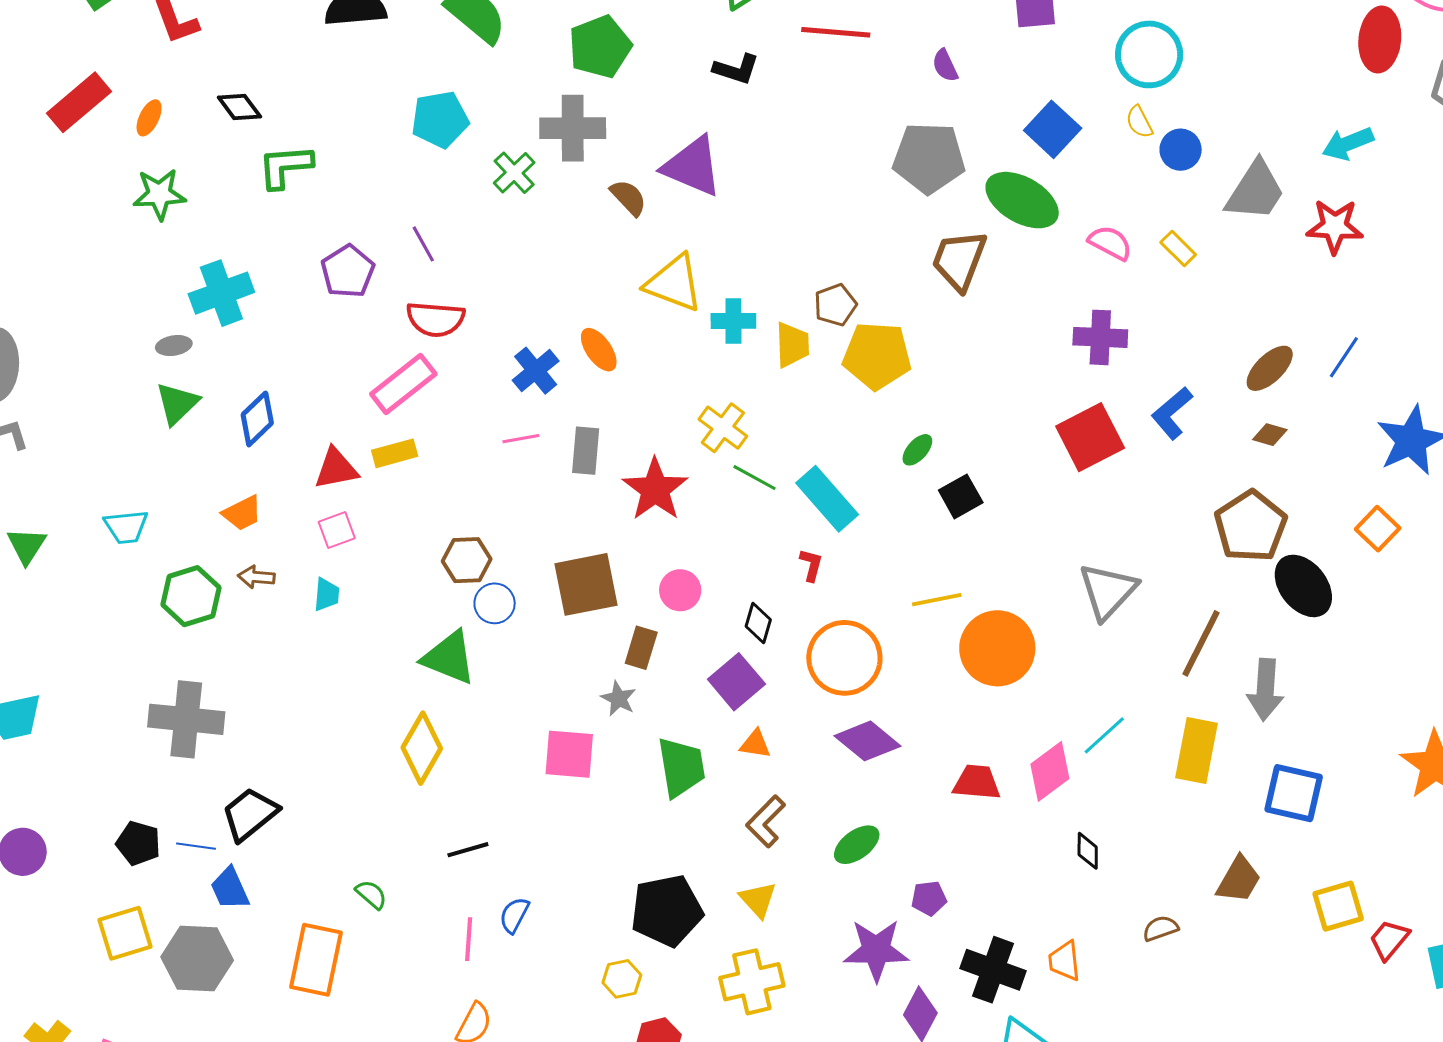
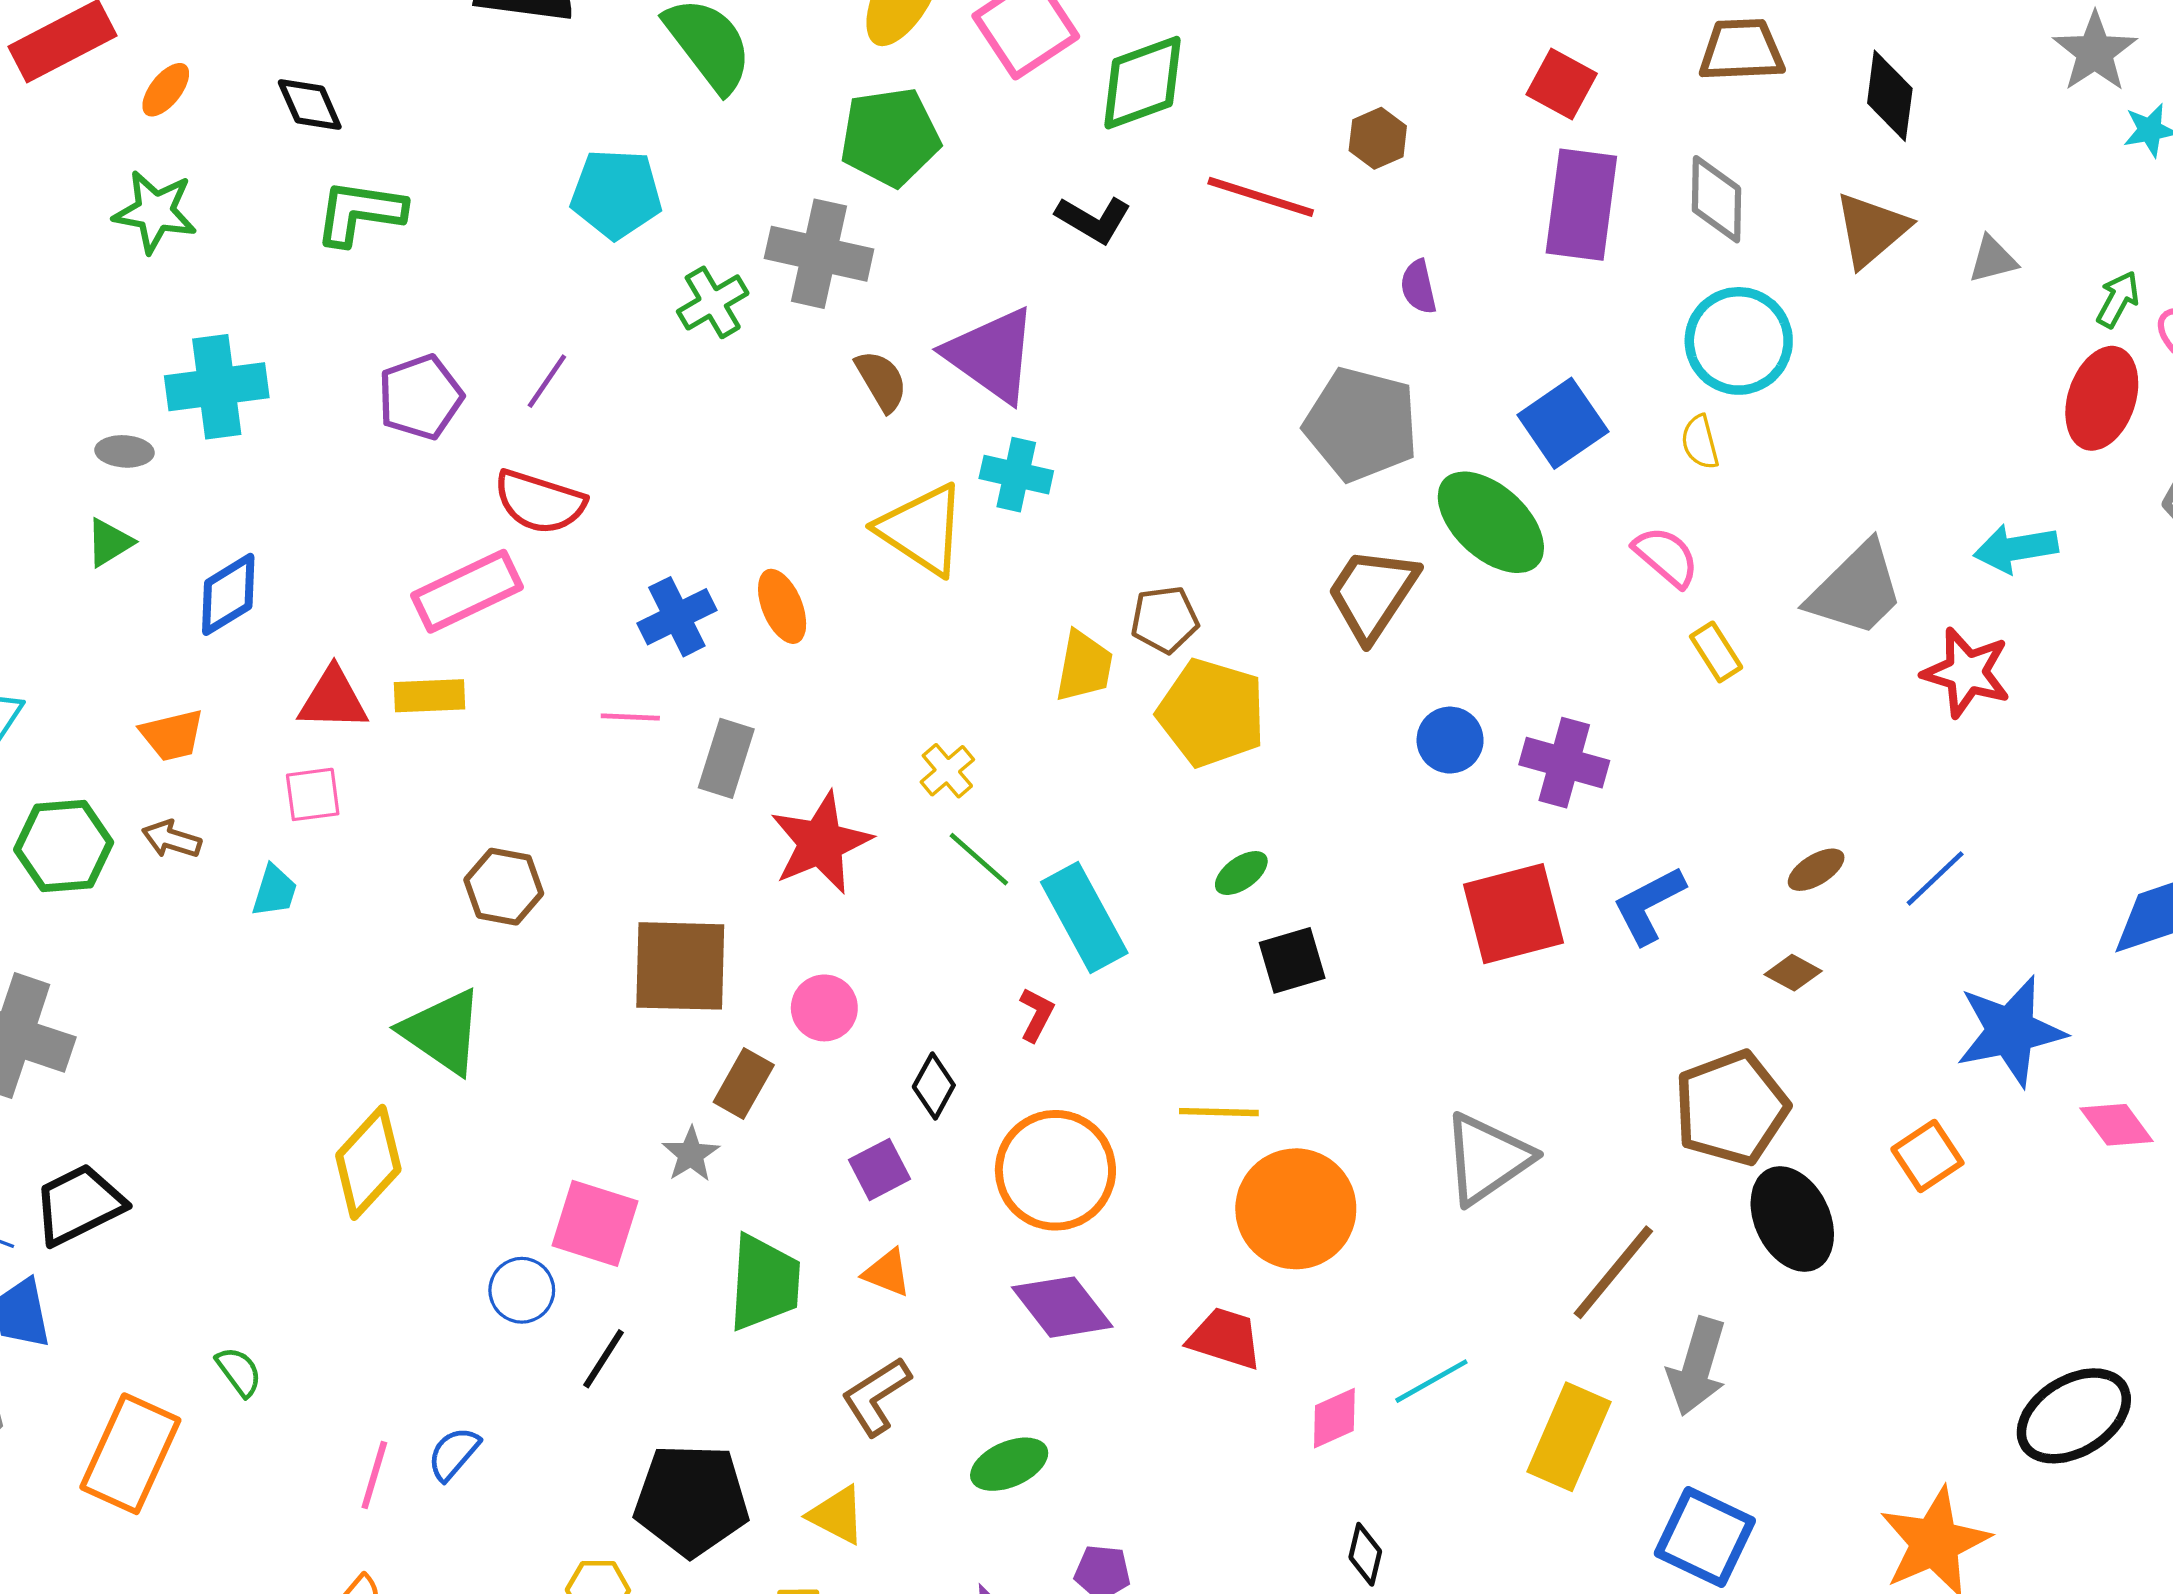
blue circle: (1181, 150) -> (1450, 740), moved
pink semicircle: (1110, 243) -> (1666, 557), moved
purple line: (423, 244) -> (547, 381), turned 51
cyan cross: (733, 321) -> (1016, 475), moved
brown ellipse: (1270, 368) -> (1816, 870), size x0.7
green triangle: (177, 404) -> (109, 542), size x0.7
yellow cross: (723, 428) -> (947, 771), size x0.7
blue circle: (495, 603) -> (522, 1290), moved
purple square: (736, 682) -> (880, 1169), size x0.7
pink diamond: (1050, 771) -> (1334, 1418), size x0.7
red trapezoid: (977, 782) -> (1225, 1338), moved
black line: (468, 850) -> (604, 1359), moved, turned -54
yellow triangle: (758, 900) -> (837, 1515), turned -33

